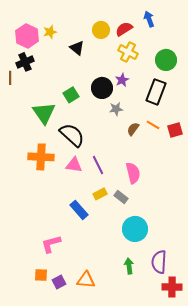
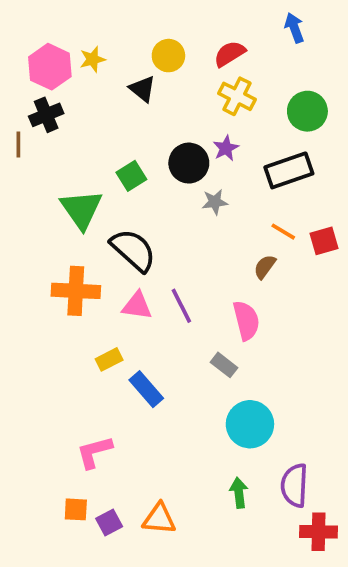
blue arrow: (149, 19) -> (294, 28), moved
yellow circle: (101, 30) -> (168, 56), moved
black rectangle: (156, 92) -> (289, 170), turned 50
brown semicircle: (133, 129) -> (265, 267), moved
yellow rectangle: (100, 194) -> (109, 359), moved

